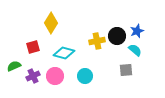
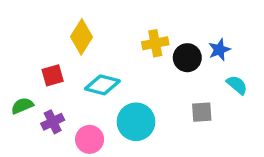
yellow cross: (97, 41) -> (155, 43), moved
cyan semicircle: (135, 50) -> (237, 85), moved
pink circle: (55, 76) -> (90, 139), moved
cyan circle: (85, 76) -> (136, 122), size x1.5

